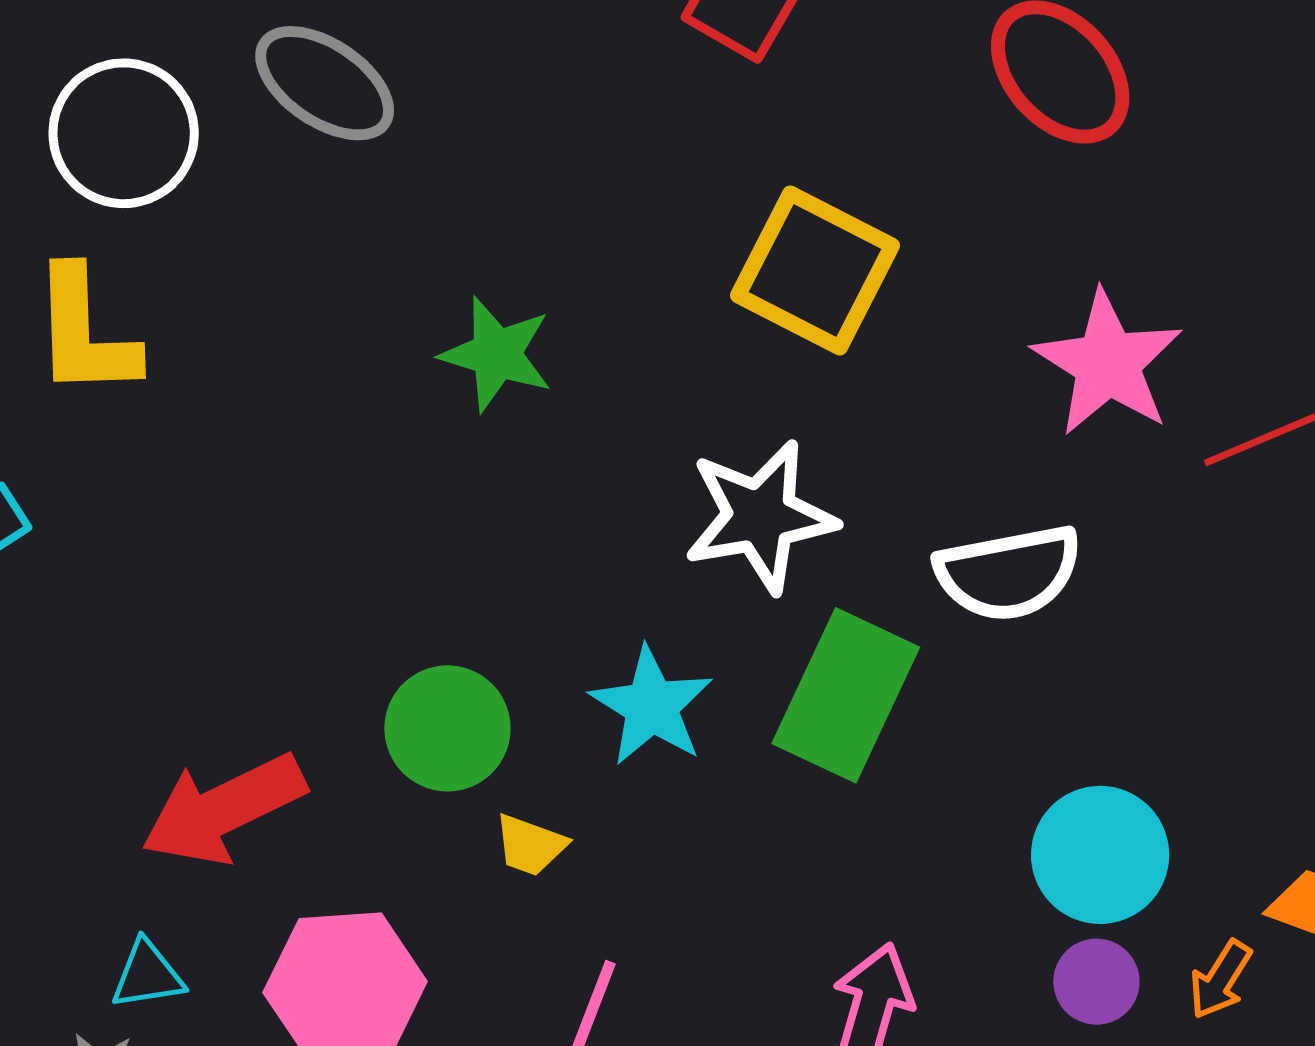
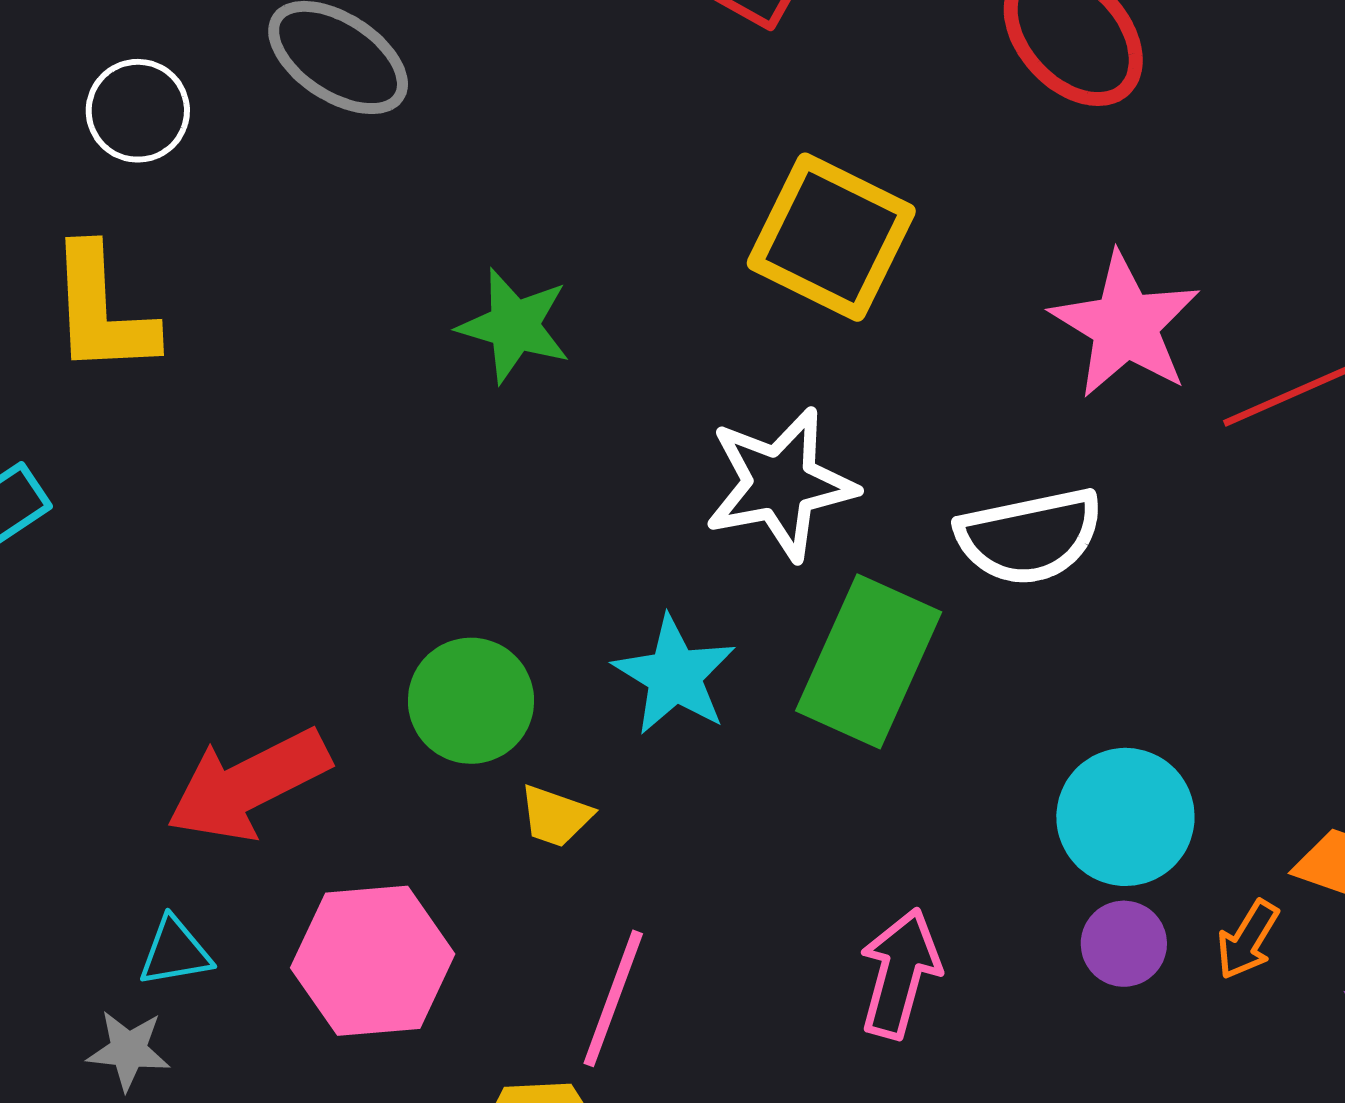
white circle: (124, 133) -> (138, 111), size x0.7

